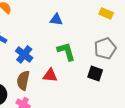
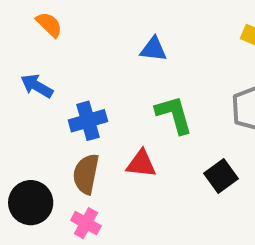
blue cross: (24, 54) -> (88, 121), turned 36
black square: (95, 73) -> (221, 176), moved, turned 35

